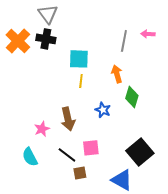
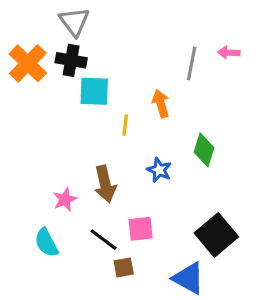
cyan square: (79, 59) -> (94, 91), moved
orange arrow: (117, 74) -> (161, 104), moved

